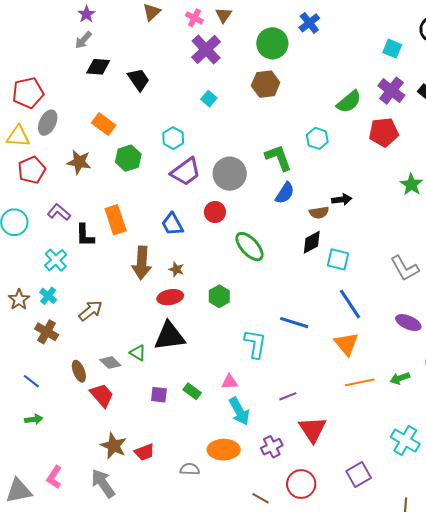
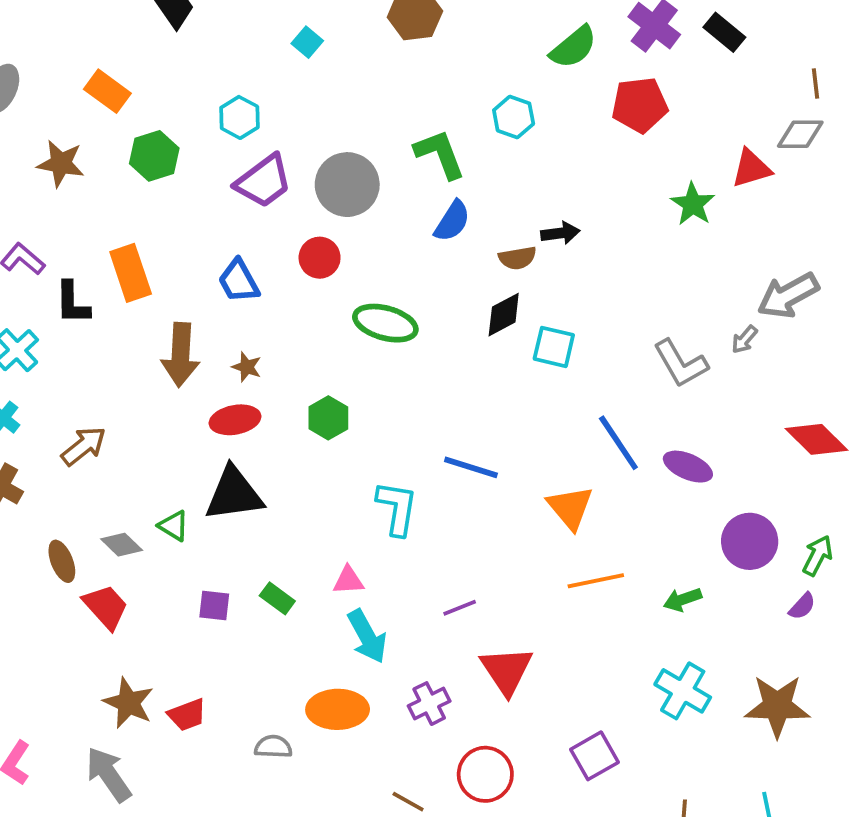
green ellipse: (249, 247) -> (385, 323), turned -32
blue line: (350, 304) -> (618, 443), moved
green arrow: (400, 378) -> (683, 600), moved

